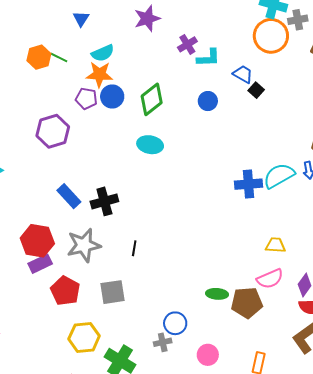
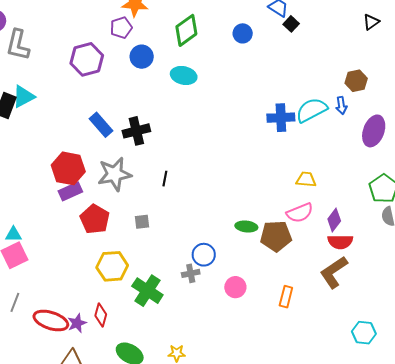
blue circle: (112, 96) -> (142, 57), moved
purple pentagon: (86, 99) -> (121, 28), turned -30
gray square: (113, 292) -> (142, 222), size x0.6

